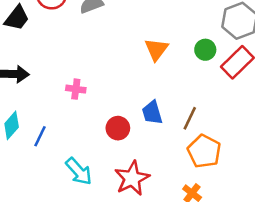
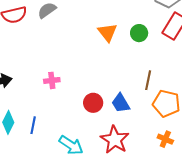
green circle: (205, 50) -> (139, 33), moved
blue trapezoid: (152, 113) -> (121, 103), moved

